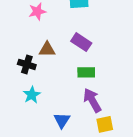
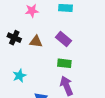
black cross: (27, 64) -> (14, 38), moved

